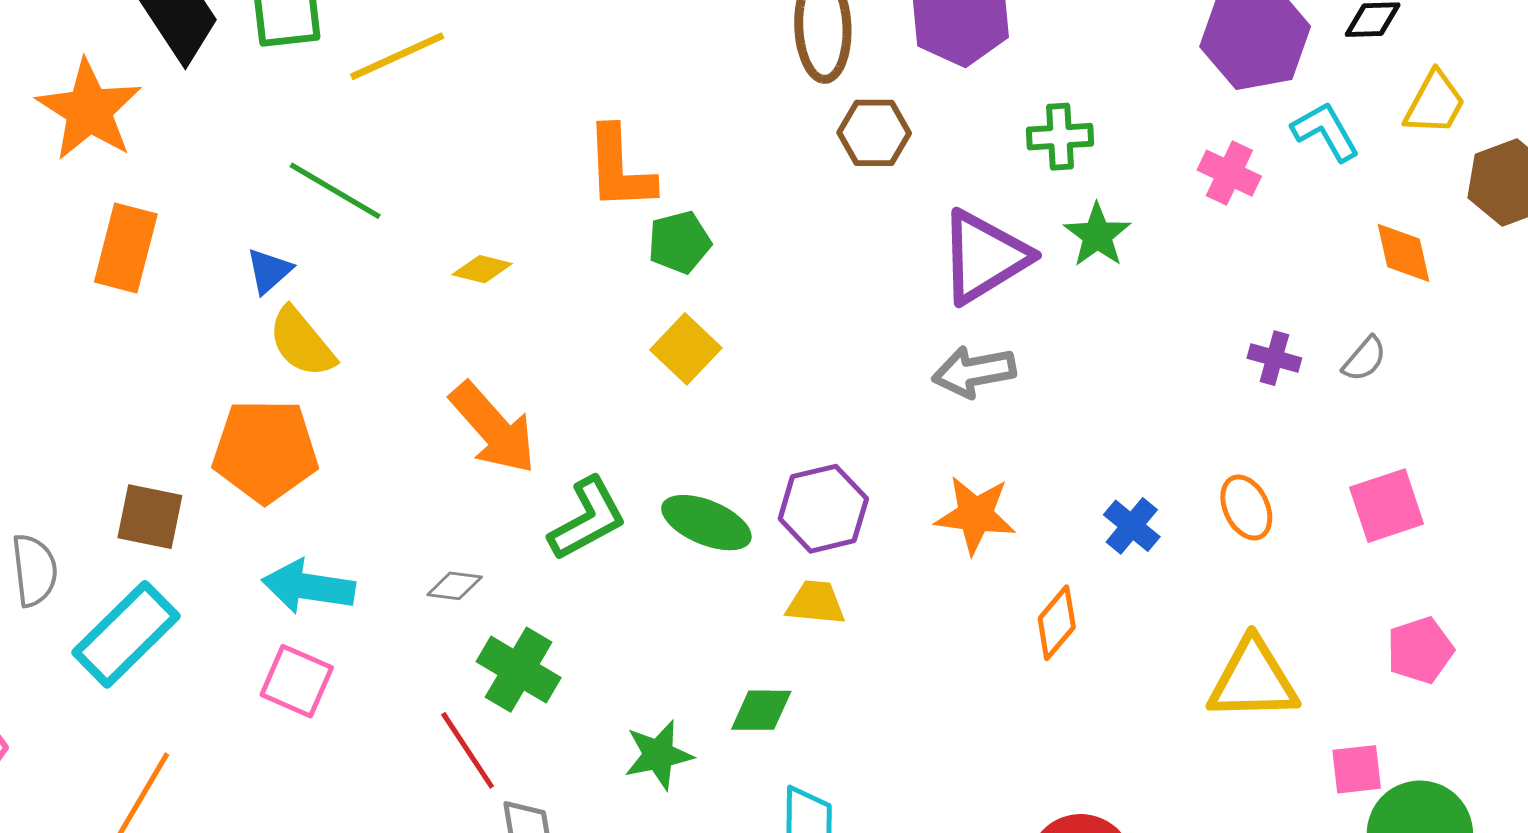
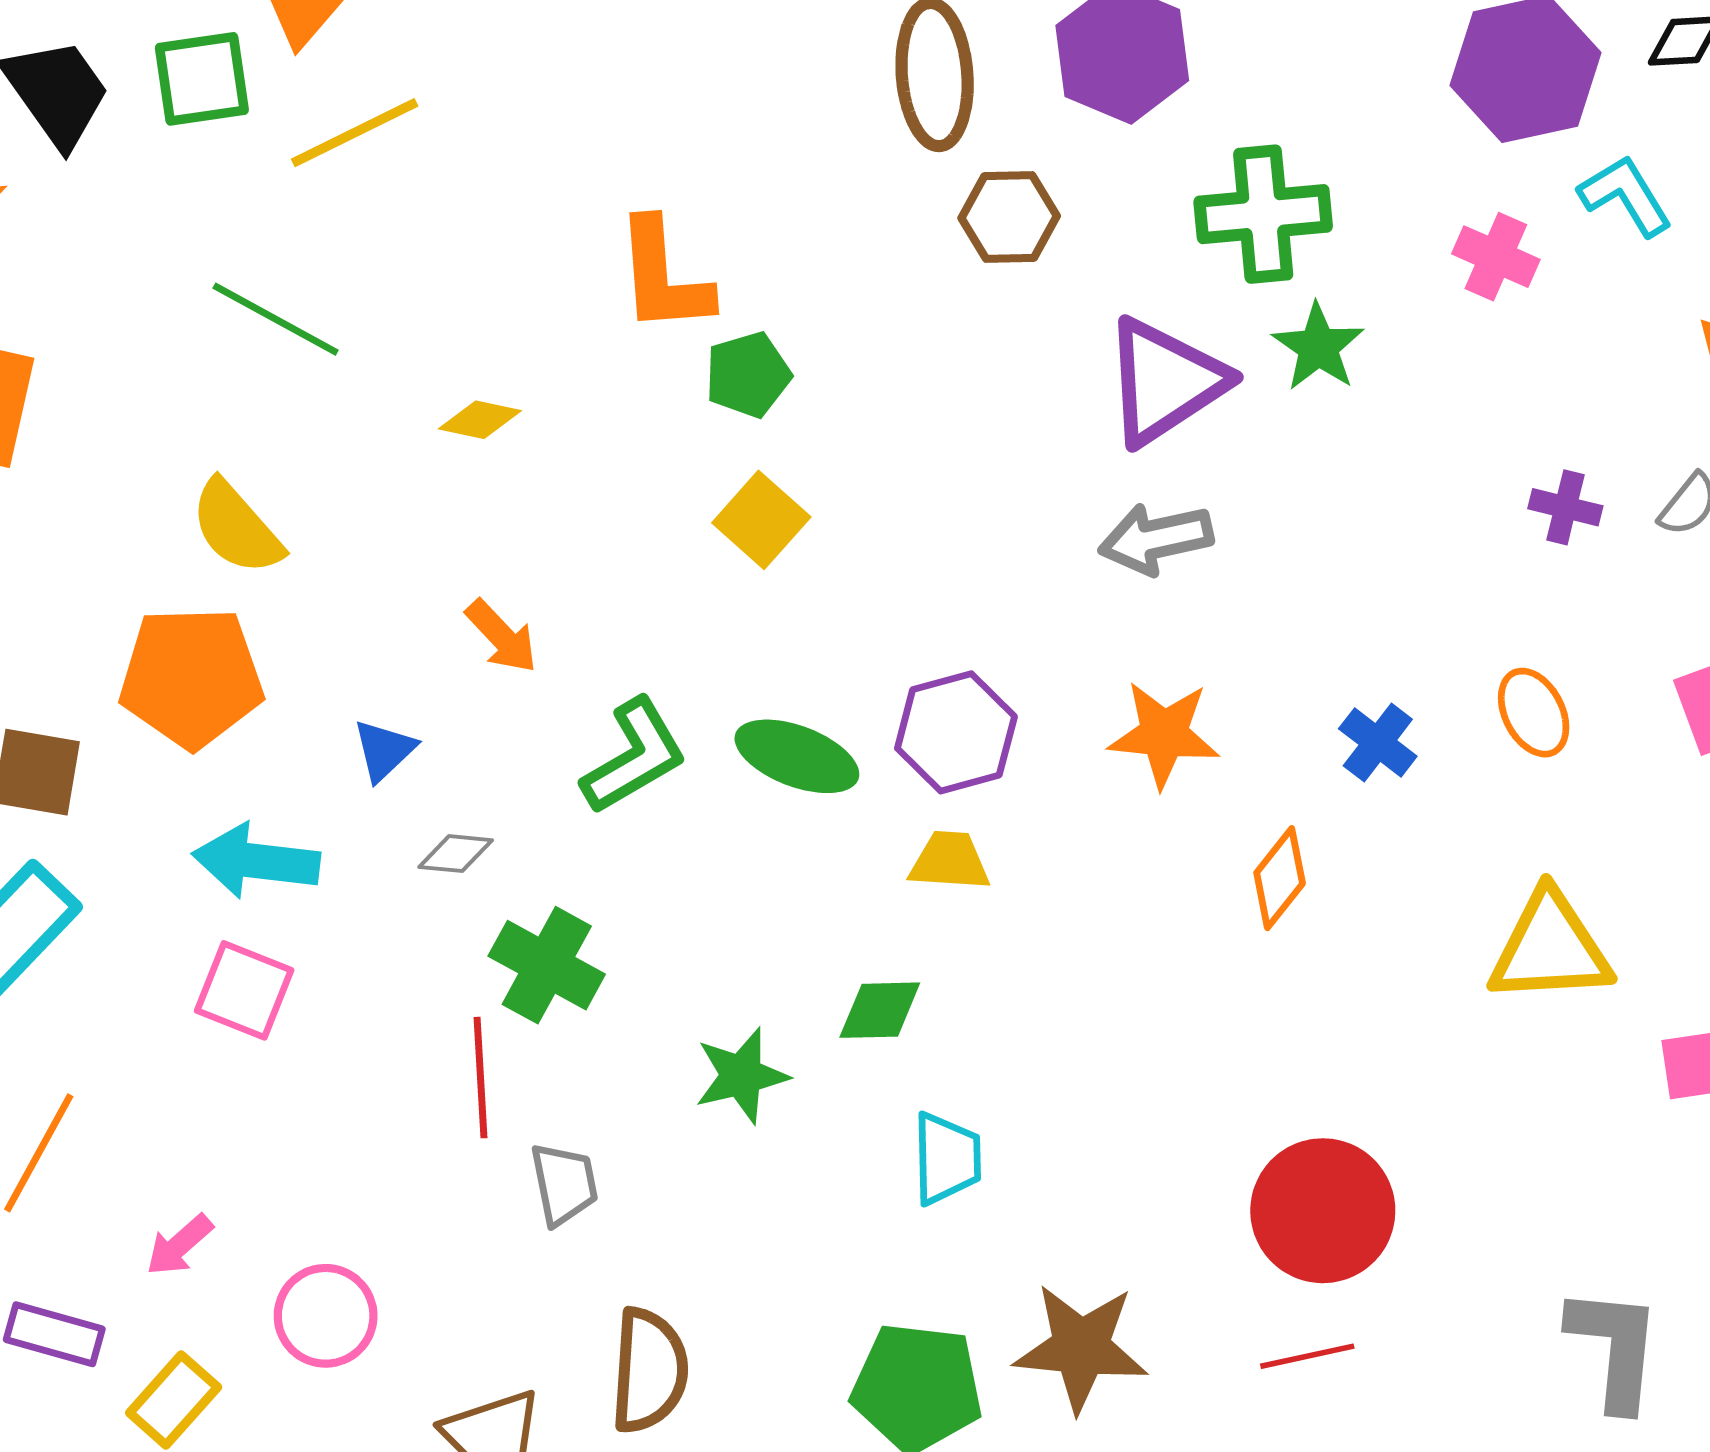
green cross: (1060, 137) -> (1263, 214), size x1.5
blue triangle: (269, 271) -> (384, 750), moved
orange arrow: (493, 428) -> (502, 636), size x0.6
red line: (468, 750) -> (481, 1078), turned 32

